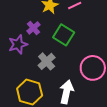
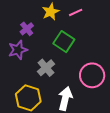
purple cross: (33, 28) -> (27, 29), moved

